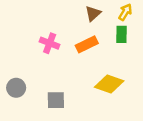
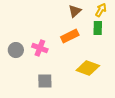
pink cross: (50, 43) -> (40, 48), moved
gray circle: (16, 88) -> (16, 50), moved

